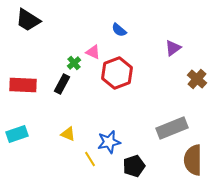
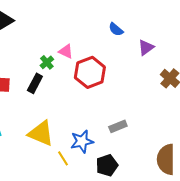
blue semicircle: (119, 30) -> (116, 29), moved
gray rectangle: (172, 128) -> (118, 126), moved, size x0.6
yellow triangle: (68, 134) -> (41, 133), size x1.8

